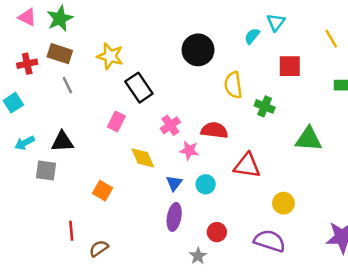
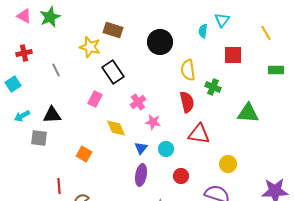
cyan semicircle: (252, 36) -> (203, 31), turned -32
brown rectangle: (60, 54) -> (113, 30), moved
red semicircle: (214, 130) -> (187, 102), moved, turned 70
red circle: (217, 232) -> (181, 176), moved

